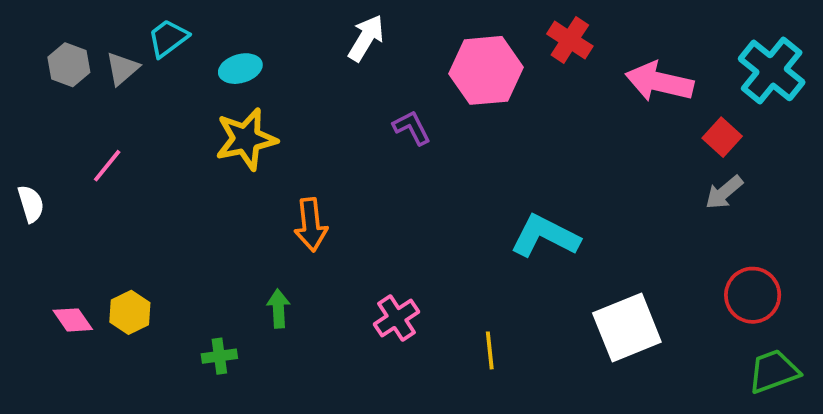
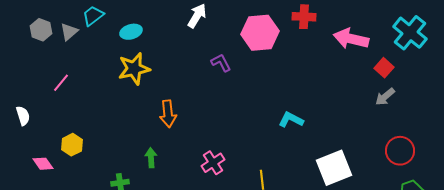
red cross: (570, 40) -> (304, 17), turned -30
white semicircle: (31, 204) -> (23, 116), moved
cyan L-shape: (545, 236) -> (291, 120), size x0.7
yellow hexagon: (130, 312) -> (72, 145), moved

